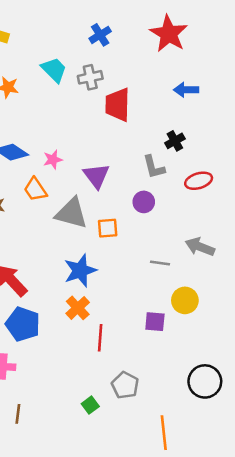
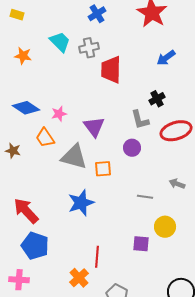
blue arrow: (186, 90) -> (166, 58), turned -36
red ellipse: (199, 181) -> (176, 131), size x1.4
gray arrow: (200, 247) -> (177, 184), size x0.7
orange cross: (78, 308) -> (79, 278), moved

